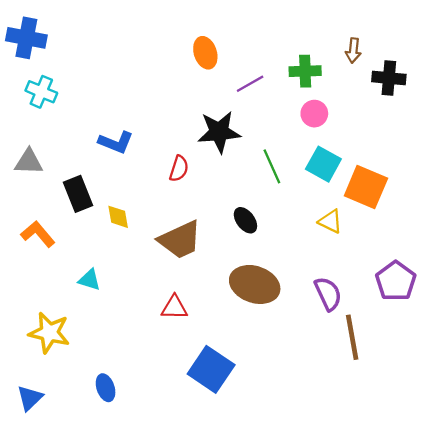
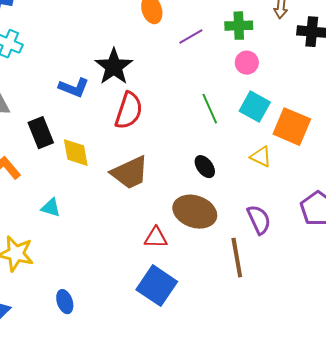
black star: (219, 132) -> (114, 67), moved, turned -30
red semicircle: (179, 169) -> (129, 111), size x1.6
yellow diamond: (118, 217) -> (76, 153), size x1.4
black ellipse: (245, 220) -> (205, 167), moved
red triangle: (174, 307) -> (156, 238), moved
brown line: (352, 337) -> (237, 258), moved

